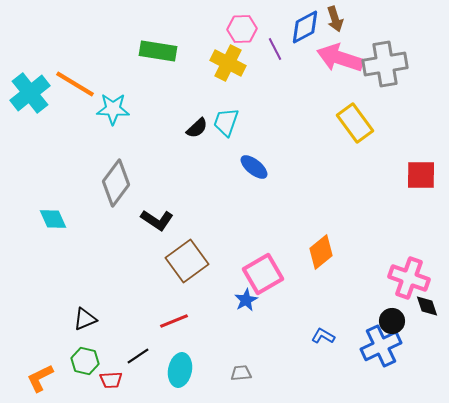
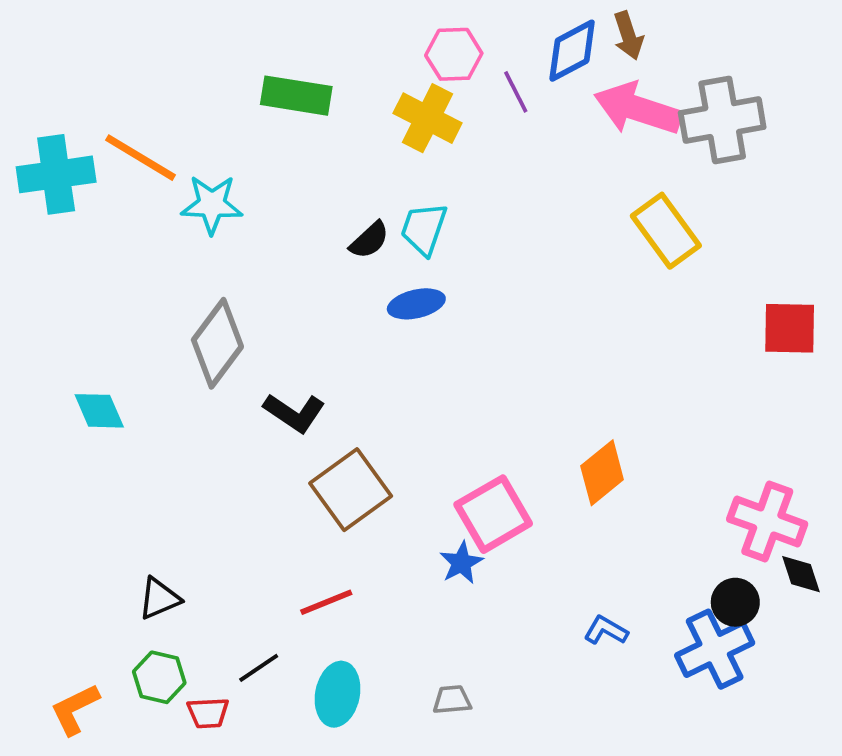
cyan cross: (30, 93) -> (56, 174), turned 30
blue ellipse: (254, 167) -> (416, 304), moved, turned -52

